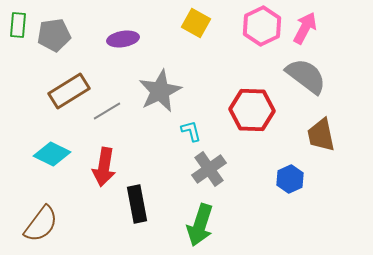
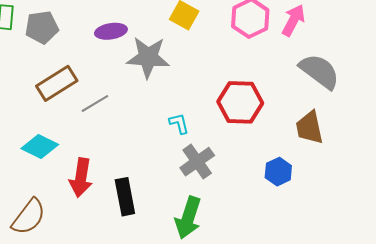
gray semicircle: (306, 76) -> (319, 71), moved
gray star: (160, 91) -> (148, 57), moved, turned 30
red arrow: (104, 167) -> (81, 178), moved

